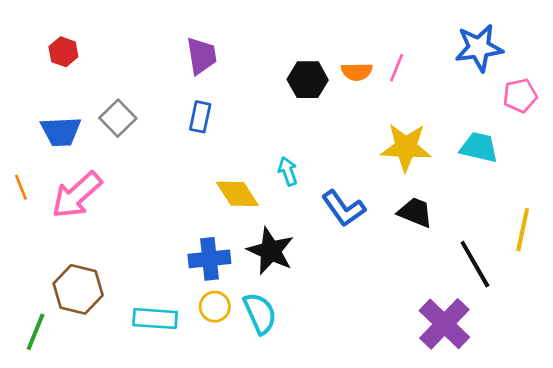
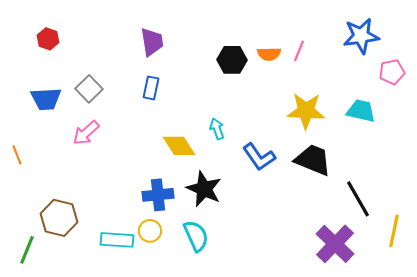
orange line: (21, 187) -> (17, 155), moved
pink arrow: (77, 195) -> (86, 133), moved, size x0.7
black trapezoid: (415, 212) -> (313, 160), size x1.4
yellow line: (523, 230) -> (394, 231), moved
yellow circle: (215, 307) -> (150, 231), moved

